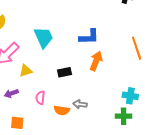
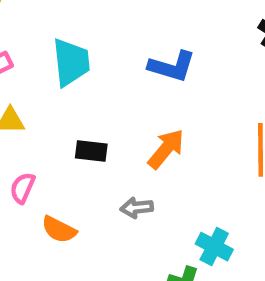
blue L-shape: (89, 37) -> (172, 66), moved
gray arrow: (80, 104) -> (137, 208), moved, turned -32

